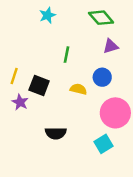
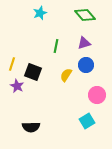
purple triangle: (111, 46) -> (84, 43), moved
yellow semicircle: (78, 89) -> (66, 75), turned -72
pink circle: (115, 113) -> (97, 95), size x0.7
black semicircle: (56, 133) -> (31, 127), moved

